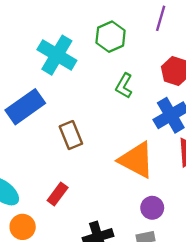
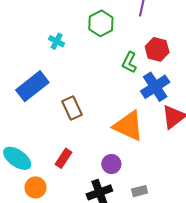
cyan cross: (57, 55) -> (57, 41), size x0.5
green L-shape: (124, 86) -> (129, 62), moved
purple circle: (152, 208) -> (111, 164), moved

